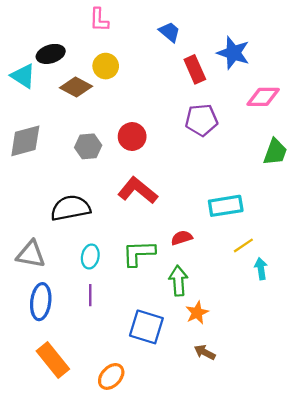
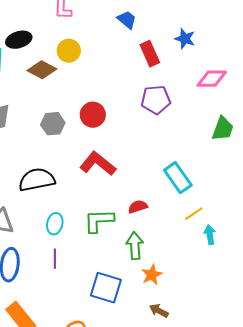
blue star: (233, 53) -> (185, 39), size x0.7
cyan rectangle: (226, 206) -> (178, 178), turned 64

